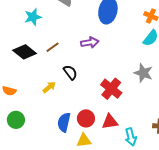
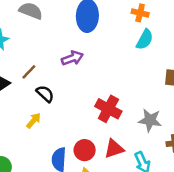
black semicircle: (70, 72) -> (45, 94), moved
gray star: (143, 73) -> (150, 120), moved

